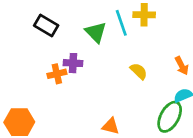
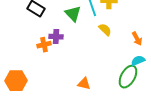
yellow semicircle: (139, 71) -> (105, 30), moved

